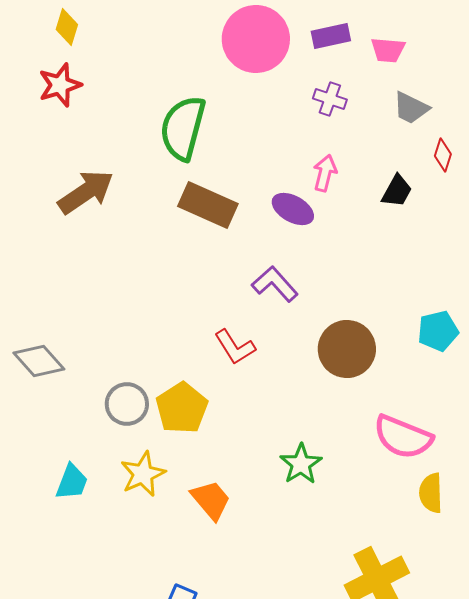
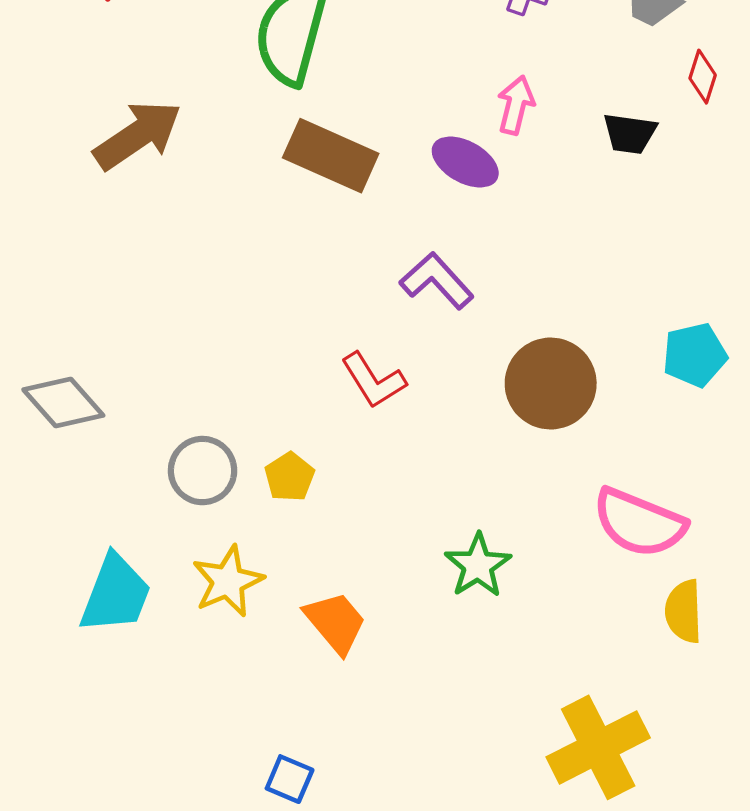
black trapezoid: (397, 191) -> (630, 134), turned 69
yellow pentagon: (182, 408) -> (290, 477), size x0.6
cyan trapezoid: (72, 482) -> (116, 594), size x1.4

